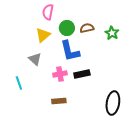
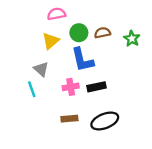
pink semicircle: (48, 12) -> (56, 14), turned 70
cyan line: (19, 83) -> (32, 89), moved
black ellipse: (113, 103) -> (105, 121), moved, turned 60

